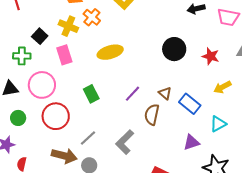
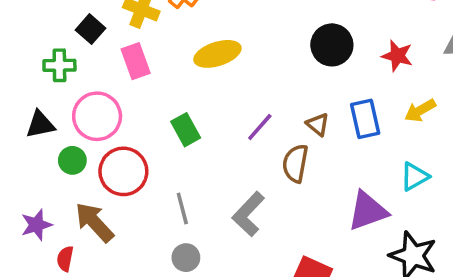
blue rectangle: (190, 104) -> (365, 119), moved, turned 40
green circle: (18, 118) -> (72, 160), moved
gray line: (88, 138) -> (182, 209), turned -60
purple triangle: (191, 142) -> (368, 211), size x1.4
brown arrow: (64, 156) -> (94, 222), moved, turned -145

